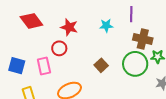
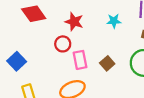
blue square: (17, 66) -> (17, 61), turned 30
pink rectangle: (44, 66) -> (80, 60), moved

